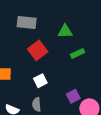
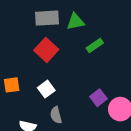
gray rectangle: (27, 22) -> (47, 18), moved
white square: (40, 81) -> (46, 89), moved

